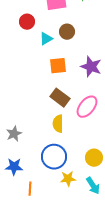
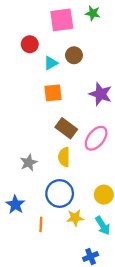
orange square: (58, 66) -> (53, 93), moved
gray star: (14, 134) -> (29, 163), moved
blue star: (14, 167) -> (15, 205), turned 30
orange line: (30, 189) -> (41, 224), moved

